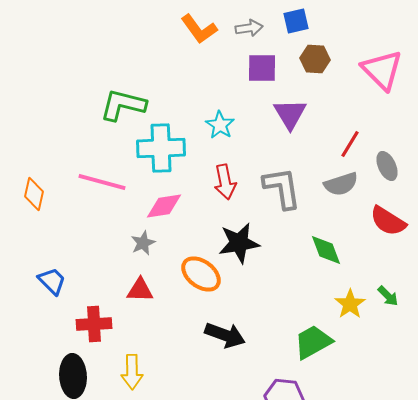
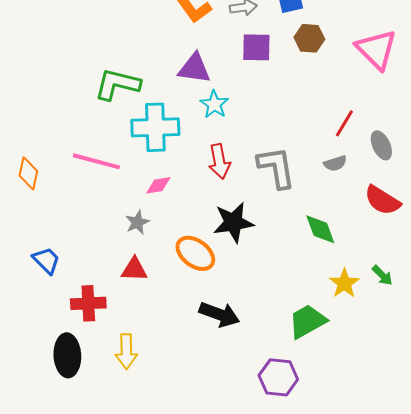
purple triangle: (290, 114) -> (194, 68), moved, turned -51
gray semicircle: (341, 184) -> (335, 163), size x0.7
pink diamond: (164, 206) -> (158, 185), size x0.7

